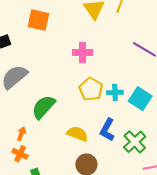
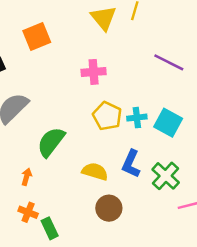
orange square: (38, 20) -> (37, 37), turned -30
orange cross: (20, 154) -> (28, 212), moved

